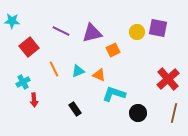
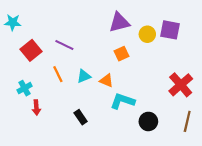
purple line: (61, 31) -> (64, 45), moved
purple triangle: (92, 33) -> (119, 22), moved

